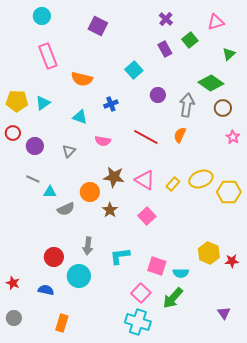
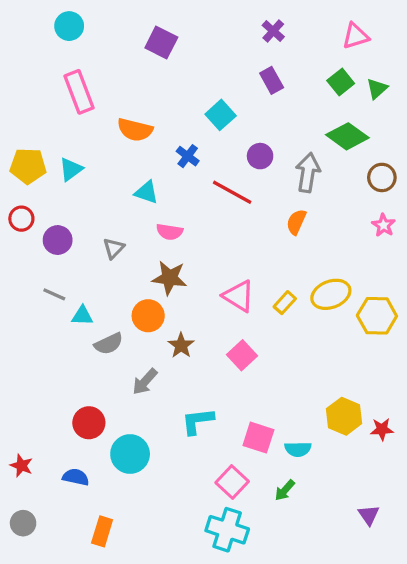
green square: (190, 40) -> (341, 82), moved
blue cross: (111, 104) -> (188, 156), moved, turned -32
brown circle: (223, 108) -> (382, 177), moved
cyan triangle: (80, 117) -> (146, 192), moved
red line: (146, 137) -> (232, 192), moved
brown star: (114, 177) -> (170, 278), moved
gray arrow: (88, 246) -> (145, 382), moved, turned 36
green arrow: (173, 298) -> (285, 490), size x0.6

